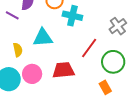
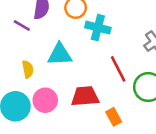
red line: (89, 48) -> (118, 69), turned -65
orange rectangle: (105, 87) -> (114, 117), moved

